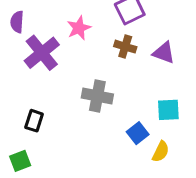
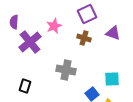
purple triangle: (164, 53) -> (113, 33), moved

